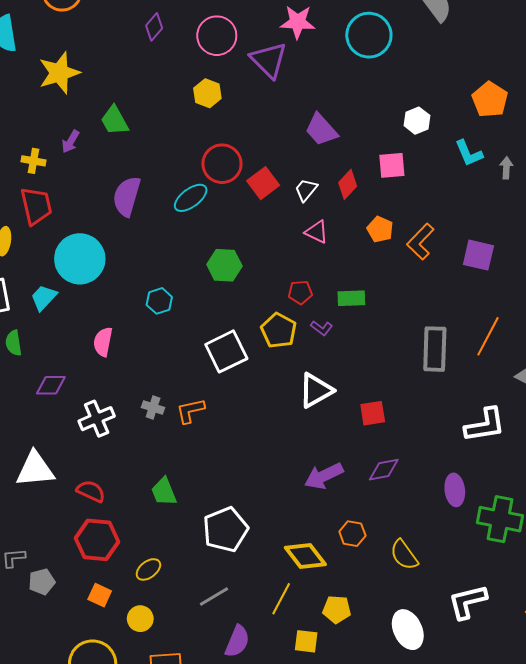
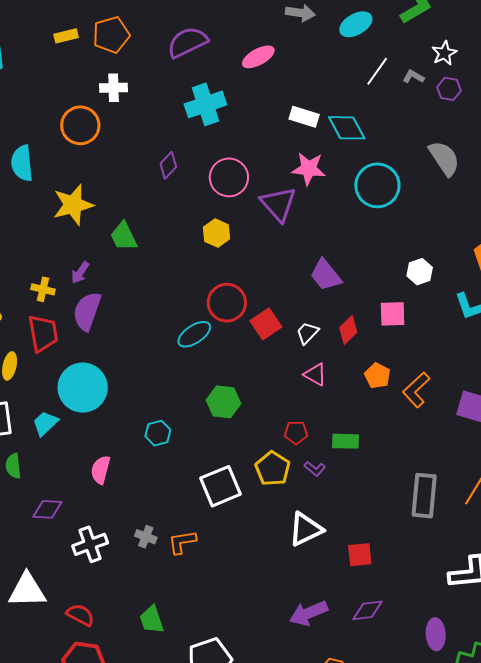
green trapezoid: (115, 120) -> (124, 236), moved
purple semicircle: (127, 196) -> (87, 311), moved

